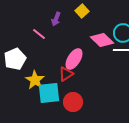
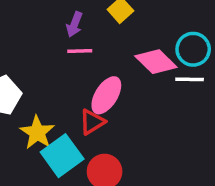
pink line: (39, 34) -> (80, 51), moved, turned -40
cyan square: (49, 93) -> (62, 156), turned -30

